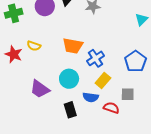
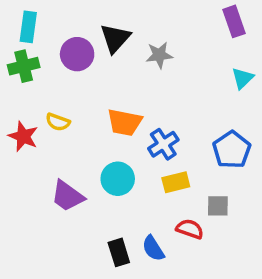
yellow rectangle: (103, 81) -> (176, 182), turned 35
blue semicircle: (91, 97) -> (153, 248), moved, turned 49
black rectangle: (70, 110) -> (119, 252), moved

